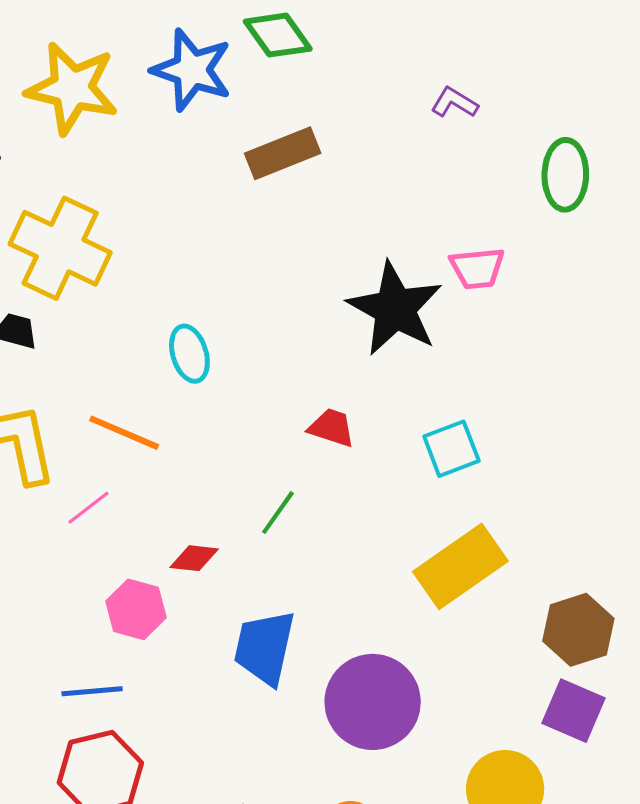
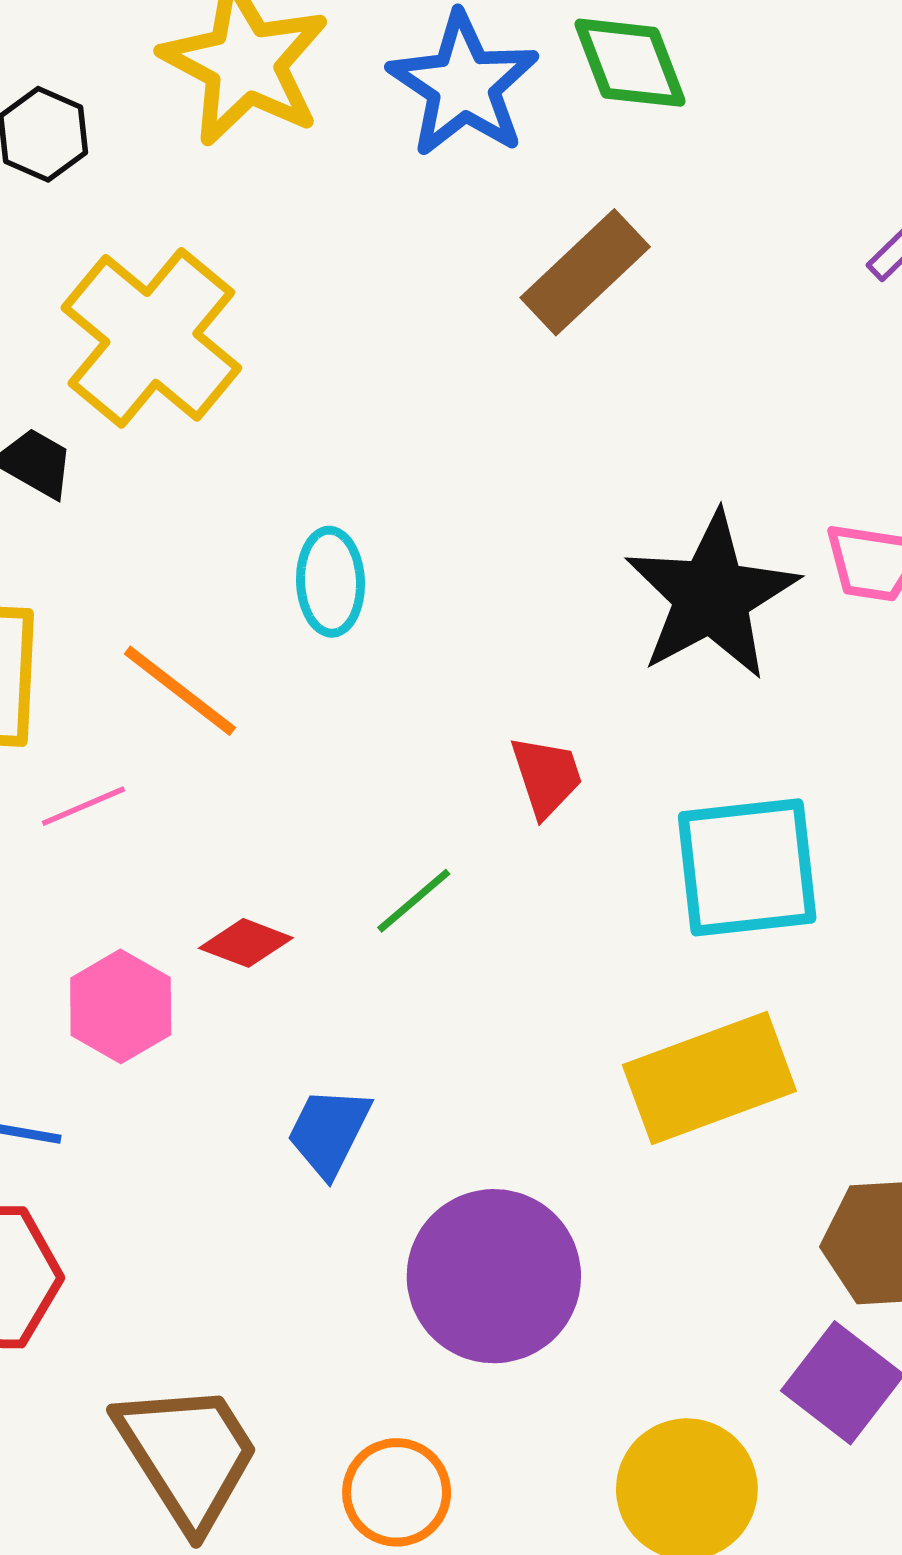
brown rectangle: (283, 153) -> (585, 272), turned -36
red trapezoid: (332, 428) -> (547, 776), turned 39
cyan square: (451, 449) -> (747, 867), size x1.5
blue trapezoid: (265, 648) -> (329, 1132), size x0.7

